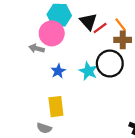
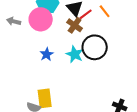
brown cross: (123, 40) -> (75, 25), moved, turned 35
gray arrow: (37, 48) -> (14, 21), moved
yellow rectangle: (56, 107) -> (45, 98), moved

